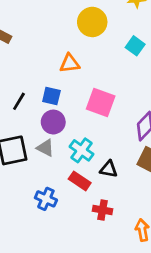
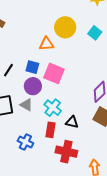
yellow circle: (92, 22) -> (65, 27), moved
pink square: (101, 102) -> (54, 73), moved
red rectangle: (80, 181) -> (51, 130), turned 63
red cross: (103, 210) -> (66, 152), size x1.5

